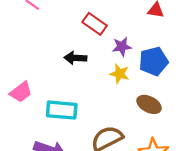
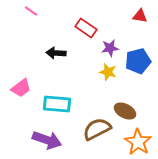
black arrow: (75, 58) -> (56, 53), moved
brown ellipse: (149, 104) -> (125, 111), moved

